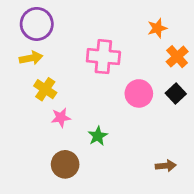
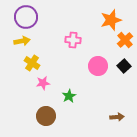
orange star: (157, 28) -> (111, 20), size x1.5
pink cross: (103, 57) -> (73, 40), size x0.7

